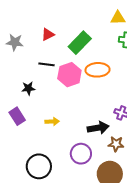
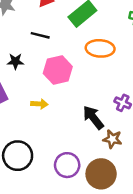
pink hexagon: (69, 75) -> (58, 70), moved
black arrow: (98, 128) -> (93, 117), turned -125
purple circle: (81, 154) -> (67, 165), moved

